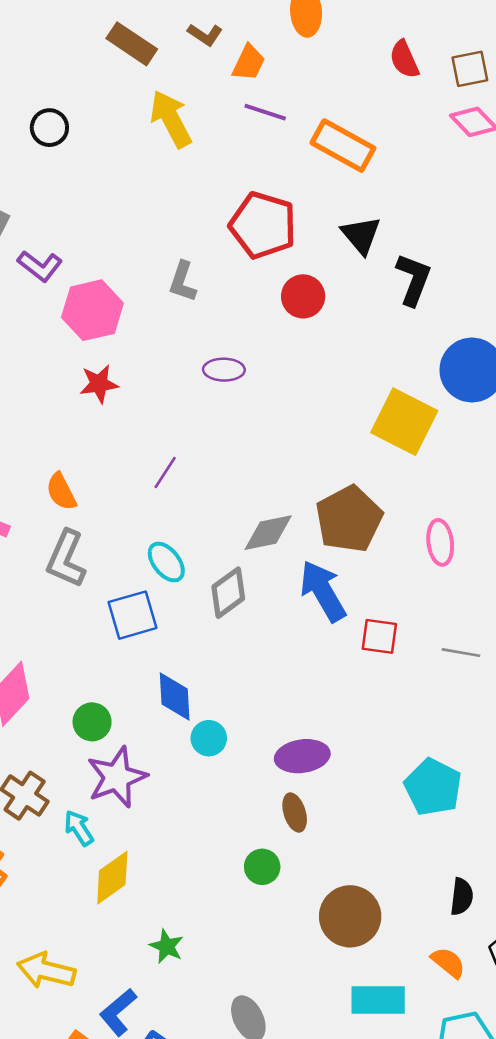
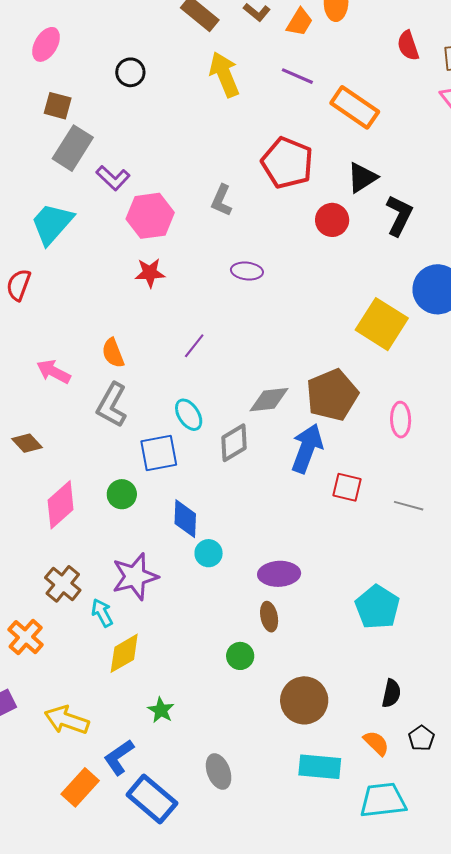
orange trapezoid: (249, 63) -> (300, 22), moved
black triangle: (361, 235) -> (362, 178), turned 32
red circle: (303, 296) -> (332, 220), moved
blue arrow: (323, 591) -> (307, 448), turned 45
green circle: (92, 722) -> (122, 494), moved

